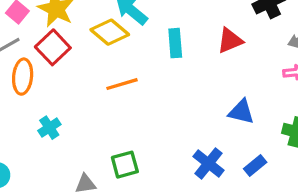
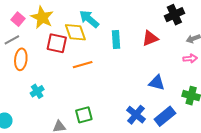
yellow diamond: (110, 32) -> (75, 32), turned 30
red square: (53, 47) -> (57, 43), moved, turned -35
blue rectangle: (255, 165) -> (165, 116), size x1.5

